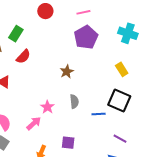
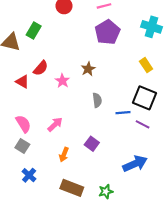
red semicircle: (23, 57) -> (41, 68), moved
pink star: (47, 107) -> (62, 81), moved
purple line: (120, 139) -> (143, 124), moved
purple square: (68, 143) -> (92, 144), turned 32

